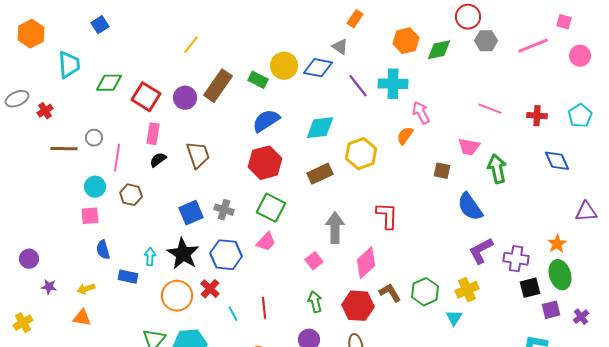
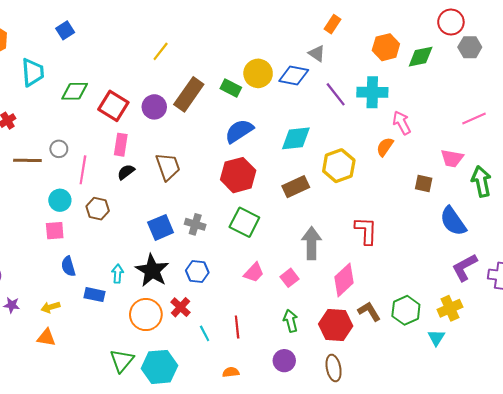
pink line: (490, 109) -> (474, 118), turned -45
pink trapezoid: (266, 242) -> (254, 273), moved
blue hexagon: (226, 255) -> (197, 272), size x0.7

